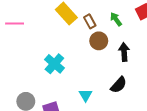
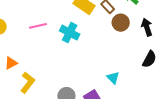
cyan cross: (54, 64) -> (70, 33), moved
cyan triangle: (86, 95) -> (113, 78), moved

